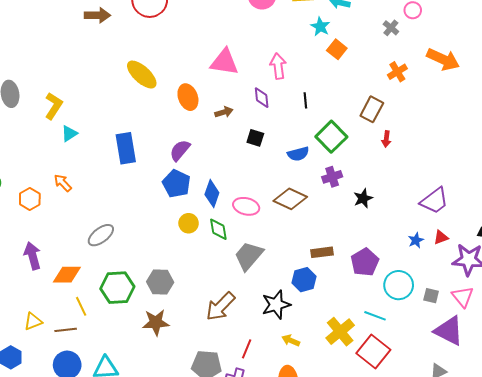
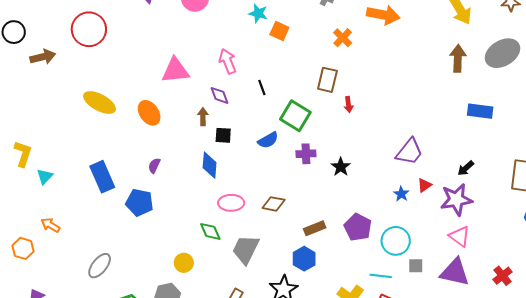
brown arrow: (224, 112) -> (203, 117), moved, turned -60
purple semicircle: (180, 150) -> (154, 166), size x0.7
purple cross: (332, 177) -> (306, 154), turned 30
blue pentagon: (176, 184) -> (139, 203), moved
blue diamond: (212, 194) -> (210, 165), moved
brown diamond: (290, 199) -> (274, 204), moved, size x0.7
yellow circle: (189, 223) -> (184, 263), moved
gray square: (431, 296) -> (416, 266), moved

